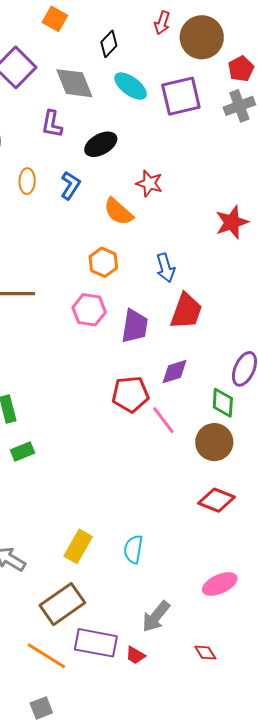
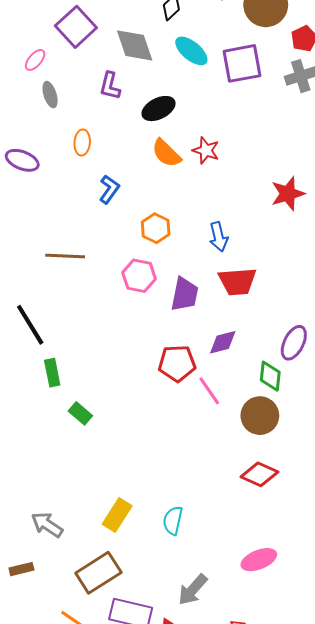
blue L-shape: (70, 185) -> (109, 189), moved
orange semicircle: (118, 212) -> (166, 153), moved
red trapezoid: (186, 311) -> (237, 282), turned 63
green rectangle: (22, 451) -> (80, 413), moved, turned 60

